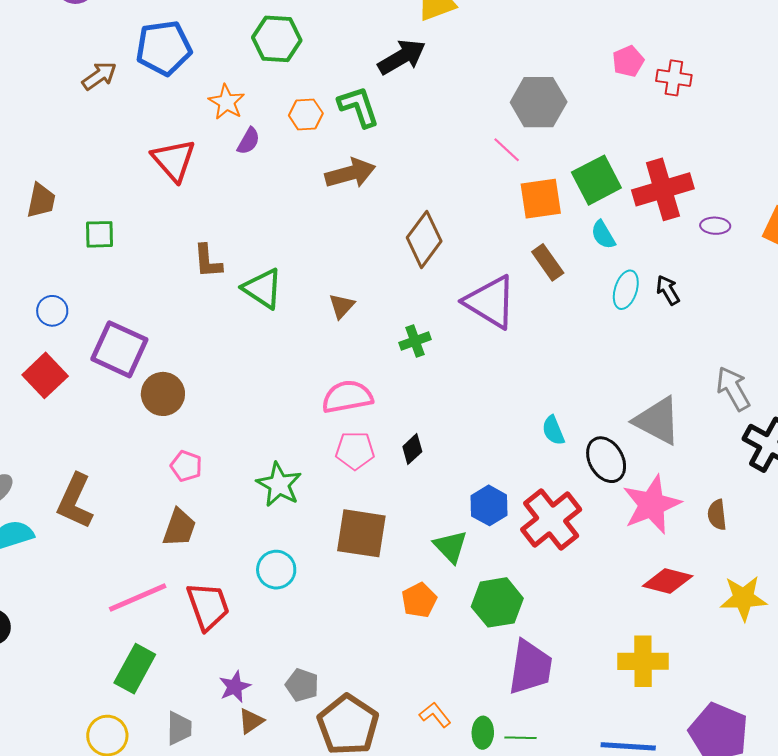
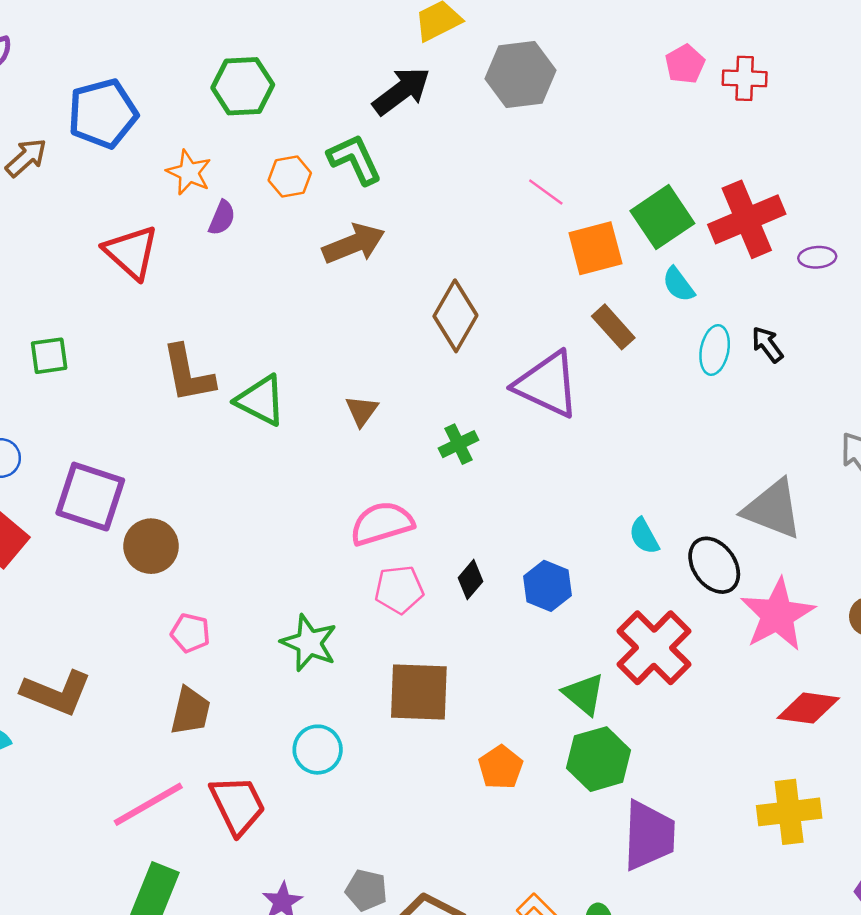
gray hexagon: (539, 102) -> (520, 75), moved
brown L-shape: (208, 261) -> (188, 374), size x1.4
brown L-shape: (75, 501) -> (56, 693), turned -86
blue hexagon: (489, 505) -> (548, 586), moved
green triangle: (451, 547) -> (584, 694), moved

